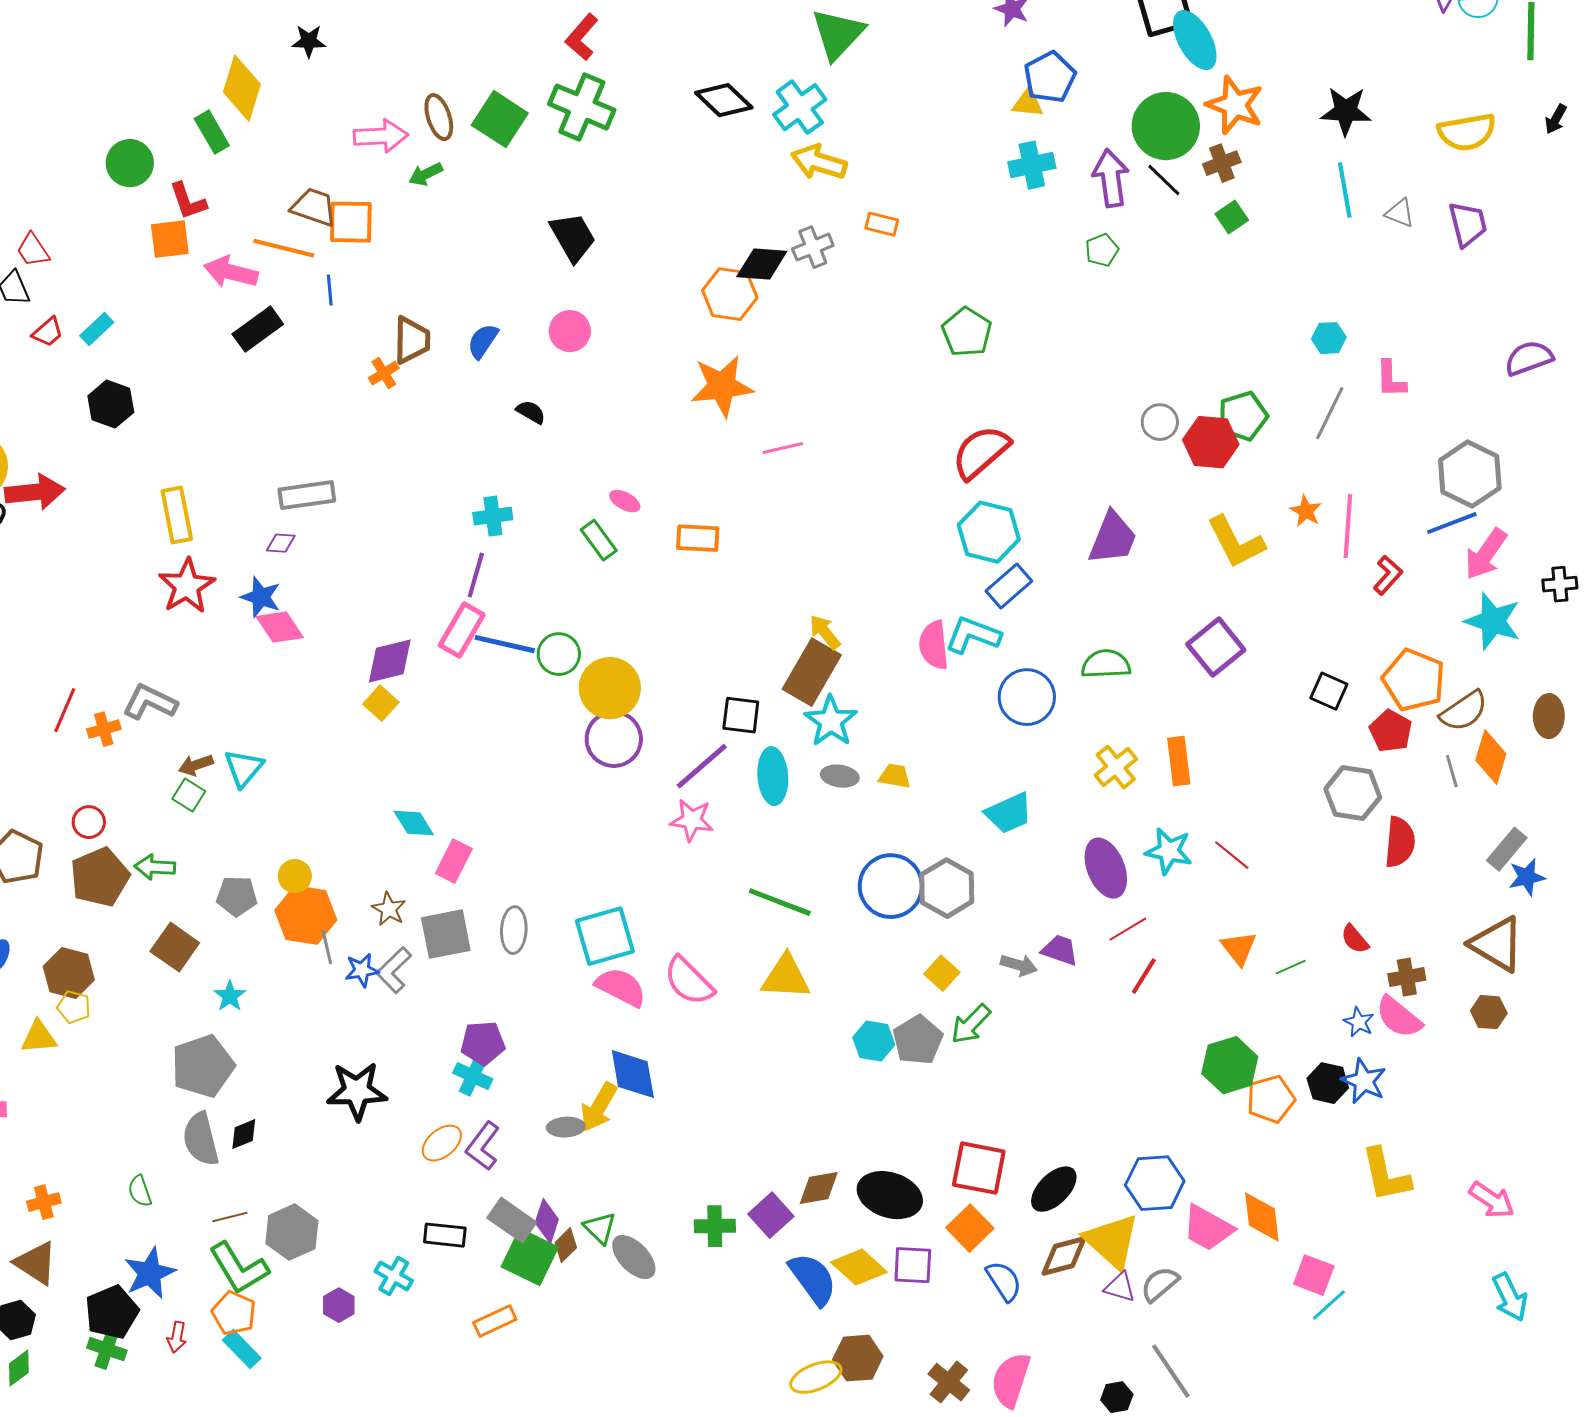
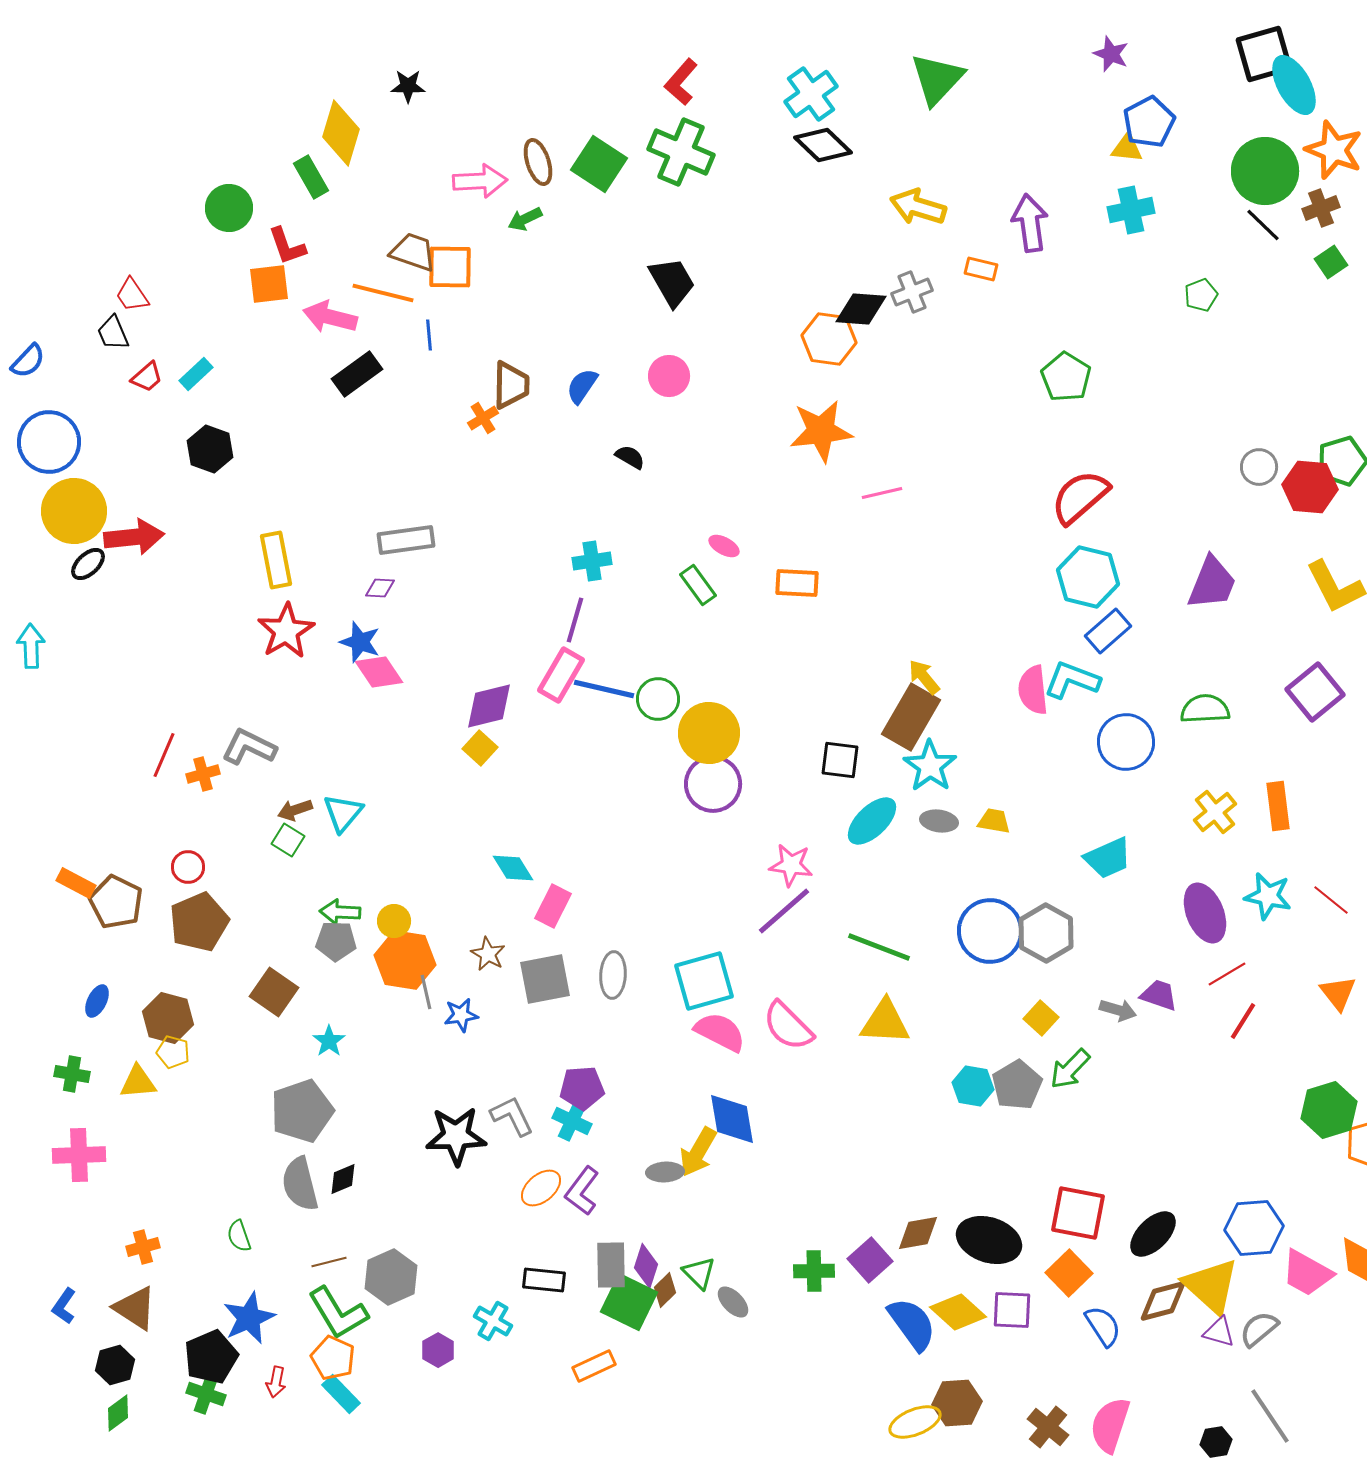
cyan cross: (800, 107) -> (811, 94), moved
purple arrow: (1111, 178) -> (1030, 223), moved
purple line: (702, 766) -> (784, 911), moved
cyan ellipse: (773, 776) -> (872, 821), turned 50
green arrow: (155, 867) -> (340, 912), moved
gray L-shape: (394, 970) -> (512, 1116), moved, turned 108
gray rectangle: (512, 1220) -> (611, 1265), turned 54
gray ellipse: (634, 1257) -> (733, 1302), size x0.7

